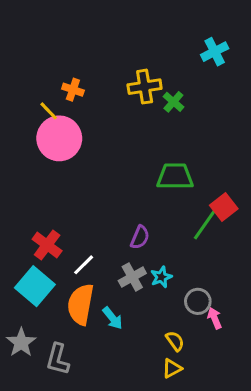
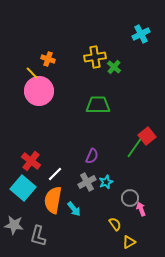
green trapezoid: (175, 176) -> (98, 105), moved
gray star: (21, 342) -> (14, 225), turned -30
yellow triangle: (172, 368) -> (129, 242), moved

